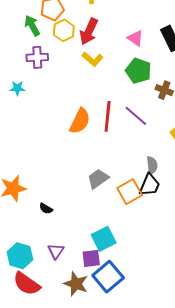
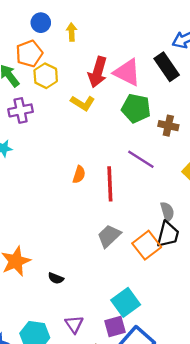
red arrow: (89, 31) -> (98, 72), moved
pink triangle: (135, 38) -> (127, 72), size x1.5
red line: (108, 116) -> (110, 184), moved
orange semicircle: (80, 121) -> (79, 175), size x0.6

